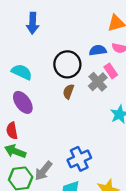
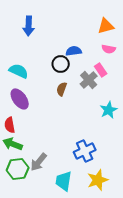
blue semicircle: (98, 50) -> (74, 51), moved
black circle: (67, 64) -> (61, 64), size x0.7
blue cross: (79, 159) -> (85, 151), moved

